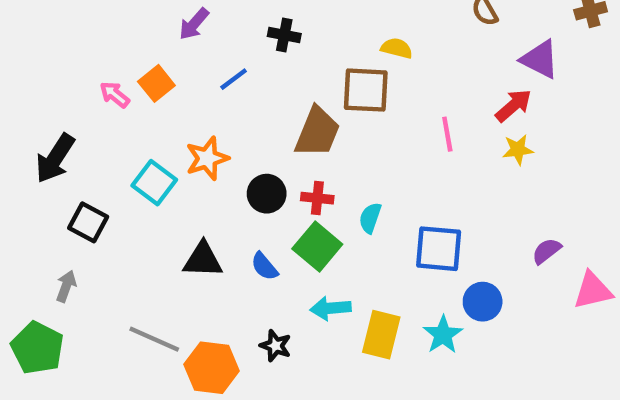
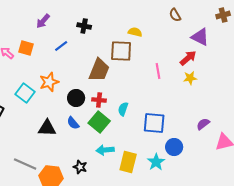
orange square: (156, 83) -> (26, 48), turned -35
blue semicircle: (264, 266) -> (73, 123), moved

